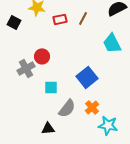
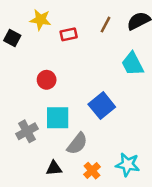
brown line: (83, 18) -> (105, 25), moved
gray cross: (26, 68) -> (27, 131), moved
cyan square: (51, 87) -> (58, 118), size x1.5
orange cross: (92, 107) -> (92, 171), moved

